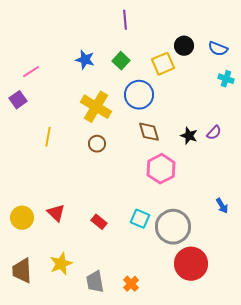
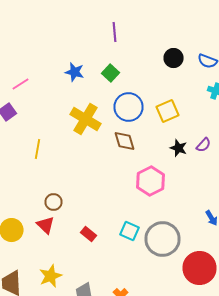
yellow square: (163, 64) -> (168, 111), moved
brown diamond: (149, 132) -> (124, 141), moved
brown circle: (97, 144) -> (54, 202), moved
red circle: (191, 264) -> (200, 268), moved

